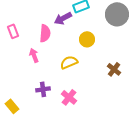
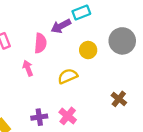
gray circle: (117, 14) -> (122, 41), moved
brown cross: (114, 69) -> (119, 99), moved
purple cross: (43, 89) -> (39, 117), moved

